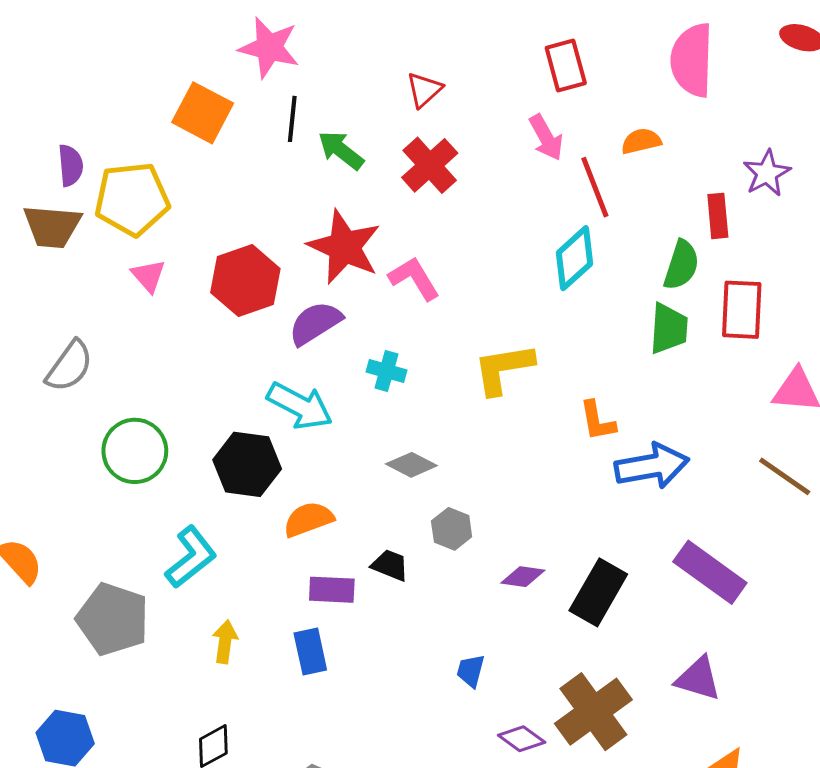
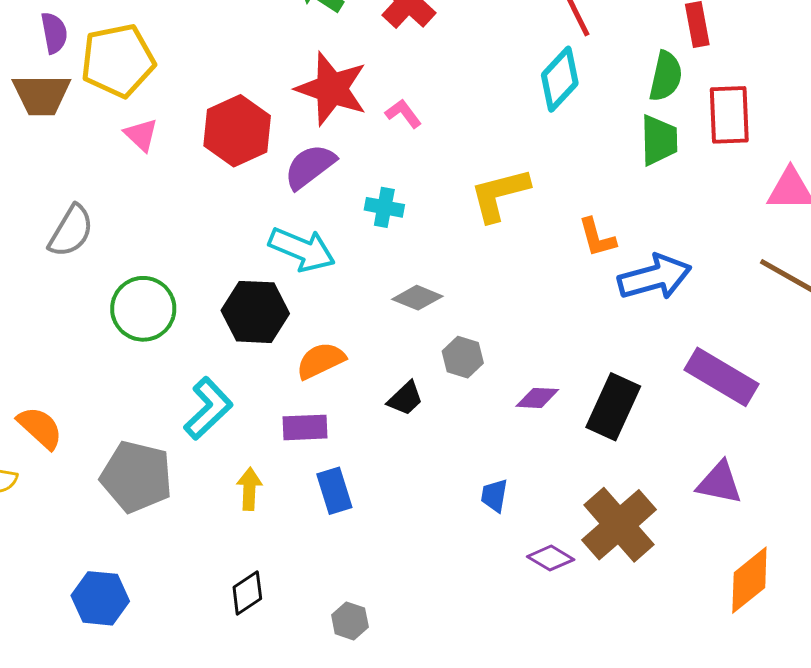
pink L-shape: (414, 278) -> (403, 113), size x0.7
black trapezoid: (390, 565) -> (405, 399), turned 120
purple rectangle: (332, 590) -> (305, 427), moved

